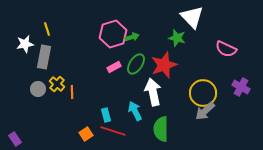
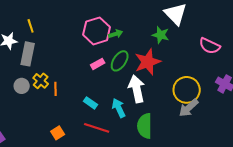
cyan rectangle: (106, 115) -> (91, 103), moved, turned -40
orange square: (86, 134) -> (58, 133), moved

